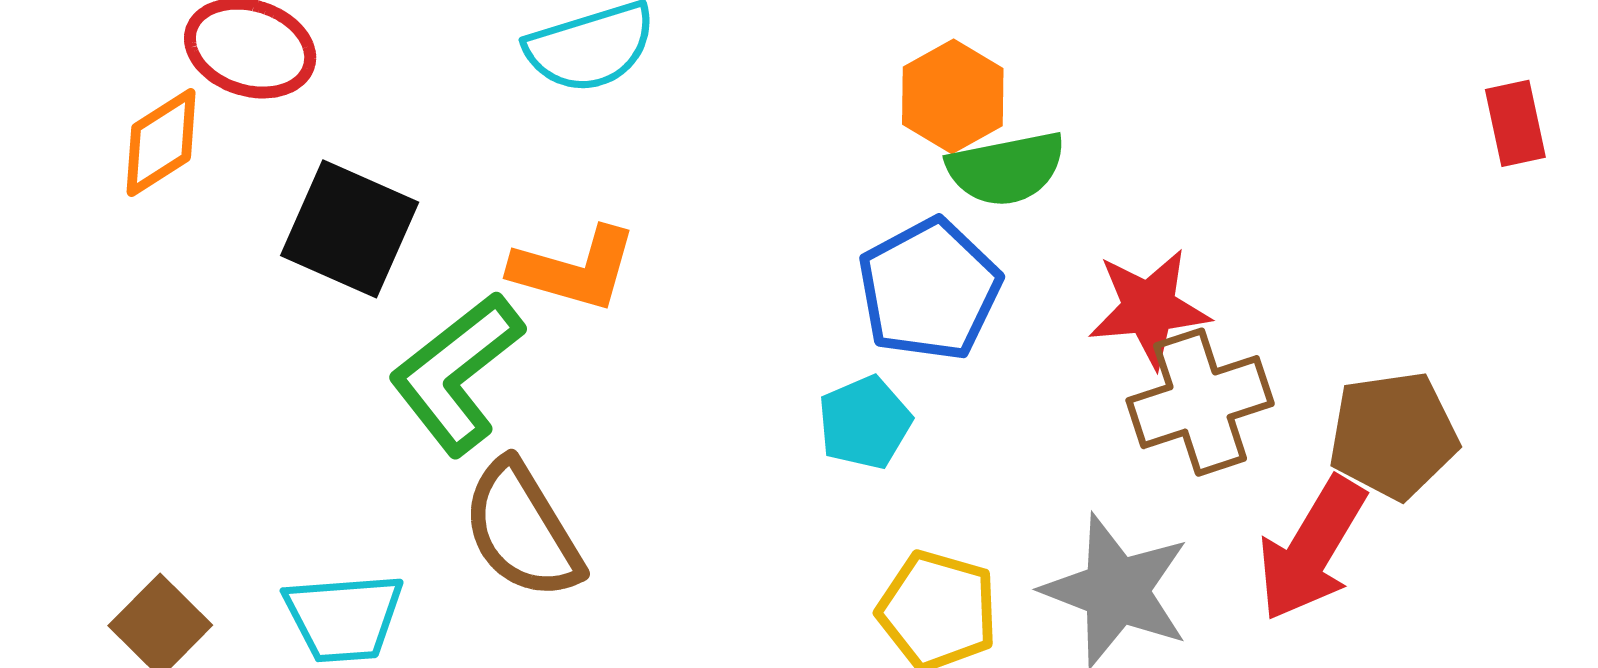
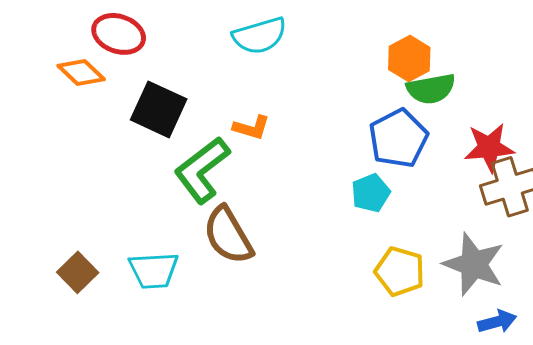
orange diamond: (161, 143) -> (81, 72), turned 75
orange L-shape: (574, 269) -> (251, 128), size x0.7

